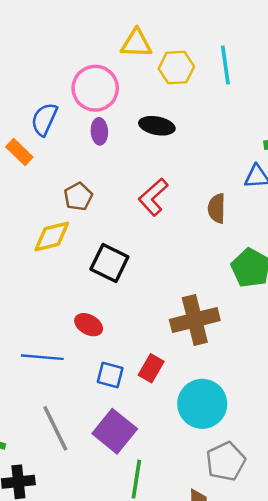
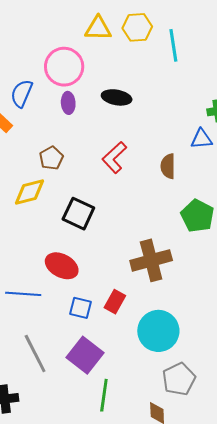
yellow hexagon: (176, 68) -> (137, 27), moved
red ellipse: (89, 325) -> (62, 266), size x1.4

